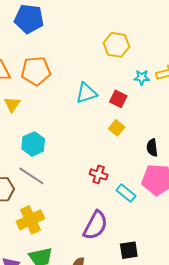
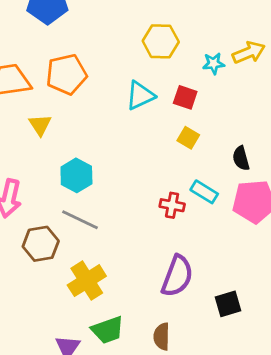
yellow hexagon: (116, 45) -> (161, 41), moved
cyan rectangle: (126, 193) -> (204, 192), moved

